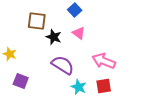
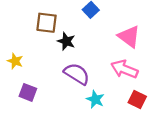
pink triangle: (79, 33) -> (129, 37), moved, size x1.5
red square: (104, 86) -> (137, 99), moved, turned 35

